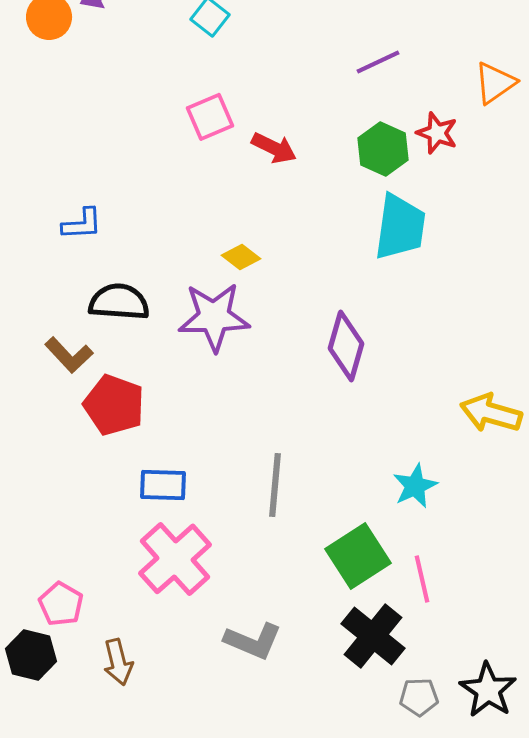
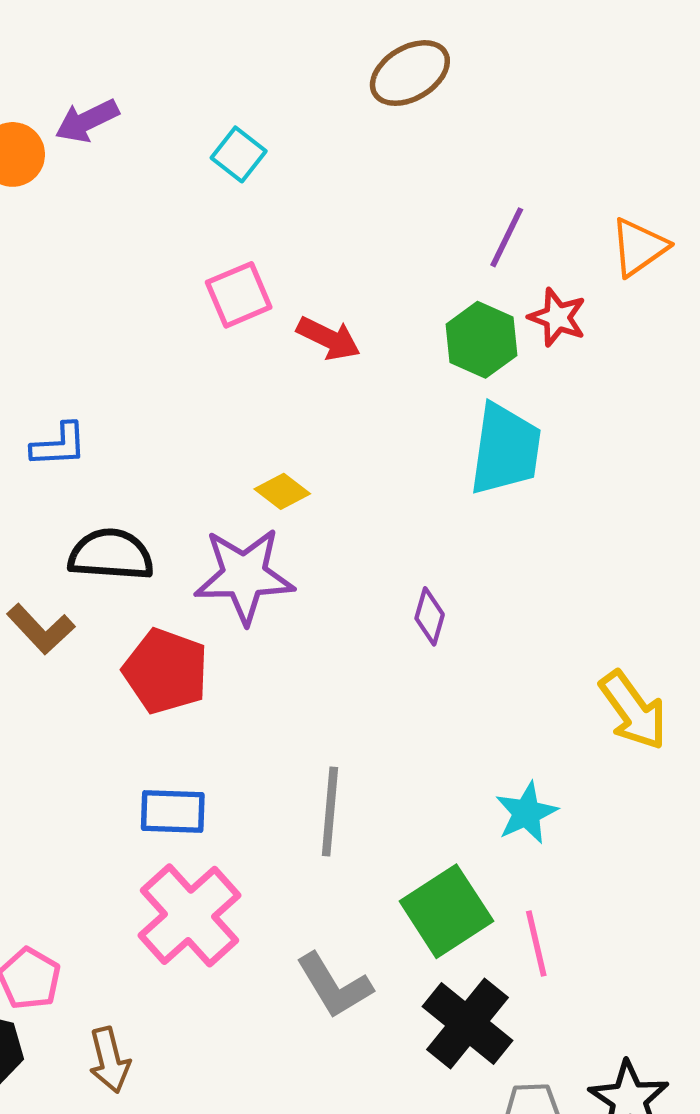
purple line: (378, 62) -> (507, 237), moved, turned -39
purple diamond: (346, 346) -> (430, 616), size x0.6
red pentagon: (114, 405) -> (166, 671), moved
yellow arrow: (491, 413) -> (633, 710), turned -142
gray L-shape: (253, 641) -> (334, 986), moved, turned 36

